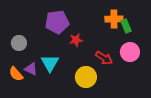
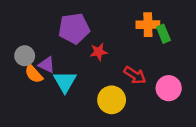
pink circle: (130, 52) -> (169, 88), moved
purple triangle: (31, 69) -> (47, 65), moved
orange semicircle: (16, 74) -> (34, 74), moved

